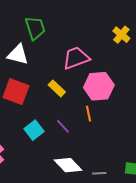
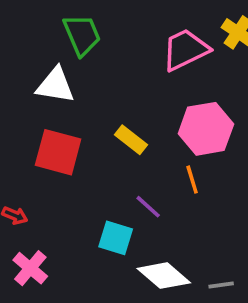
pink trapezoid: (76, 58) -> (185, 50), moved
cyan square: (34, 130) -> (116, 238), moved, turned -30

